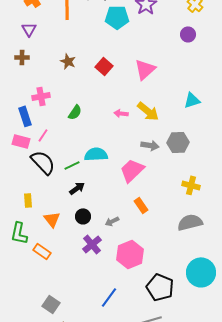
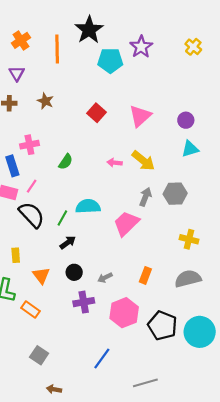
purple circle: (188, 34) -> (186, 120), moved
brown star: (68, 61) -> (45, 101), moved
gray arrow: (150, 145) -> (145, 197), turned -78
green line: (72, 165) -> (62, 218), turned -35
orange rectangle: (141, 205) -> (145, 275), moved, turned 56
purple cross: (92, 244) -> (84, 302), turned 30
black pentagon: (160, 287) -> (162, 325), moved
gray square: (51, 304) -> (39, 355), moved

